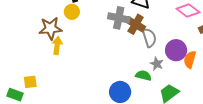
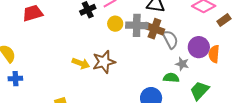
yellow circle: (72, 12) -> (115, 24), moved
brown star: (50, 28) -> (104, 62), moved
yellow arrow: (57, 46) -> (81, 63), turned 114

